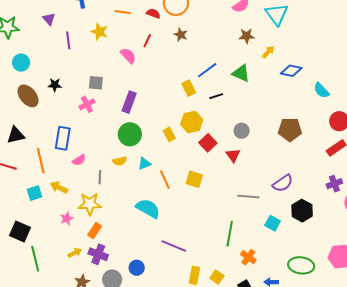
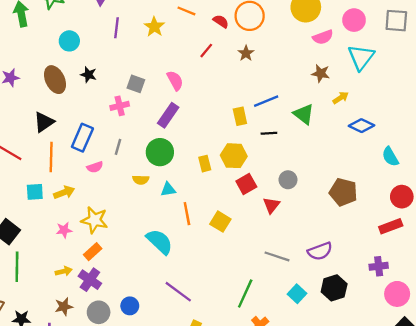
pink semicircle: (128, 56) -> (175, 81), moved
cyan circle: (21, 63) -> (69, 41), moved
black triangle: (16, 135) -> (44, 122), moved, turned -36
gray line: (100, 177) -> (118, 147), moved
yellow arrow: (59, 187) -> (64, 192), turned 120

